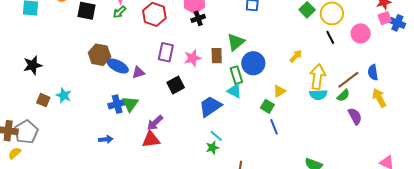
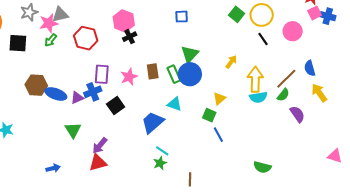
green triangle: (236, 42) -> (190, 54), moved
green rectangle: (236, 75) -> (174, 74), moved
blue cross: (117, 104) -> (93, 92), moved

